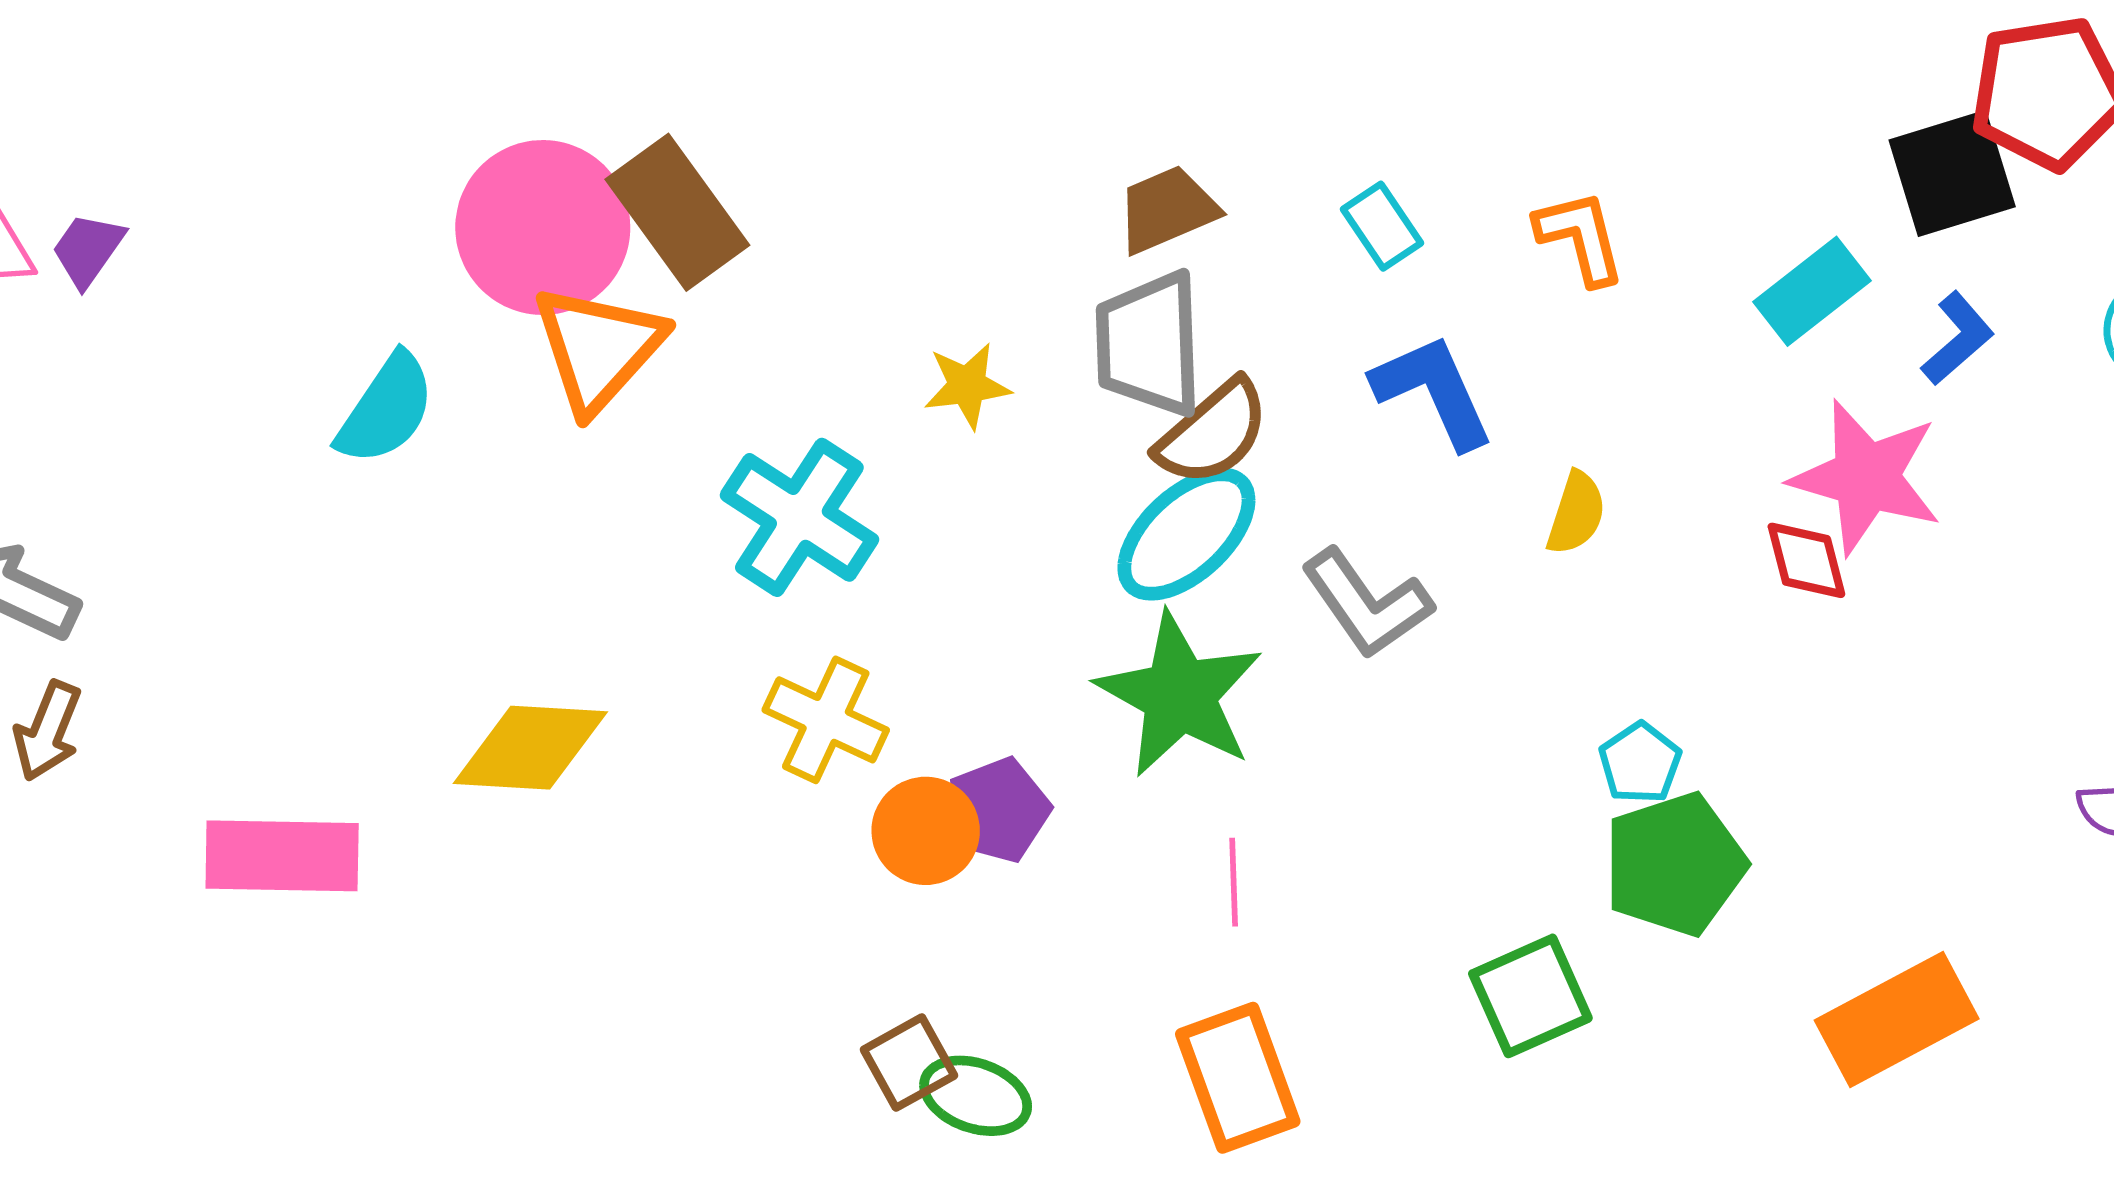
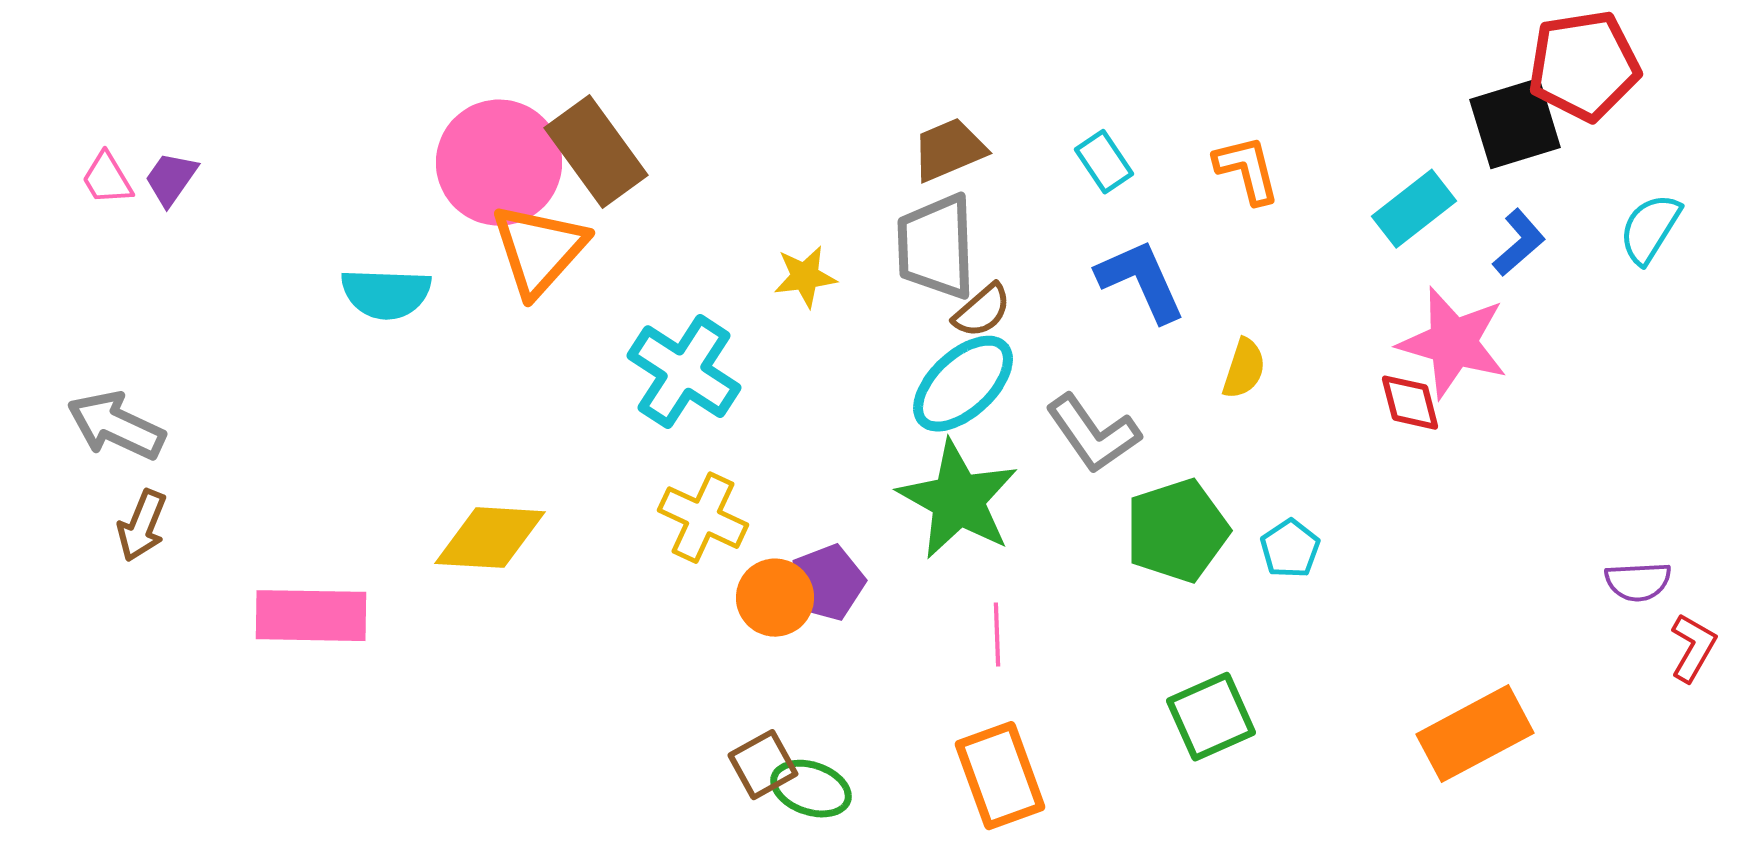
cyan semicircle: (386, 409) -> (386, 294), turned 58
brown semicircle: (1213, 433) -> (982, 311), size x0.7
green pentagon: (1675, 864) -> (1177, 531), moved

